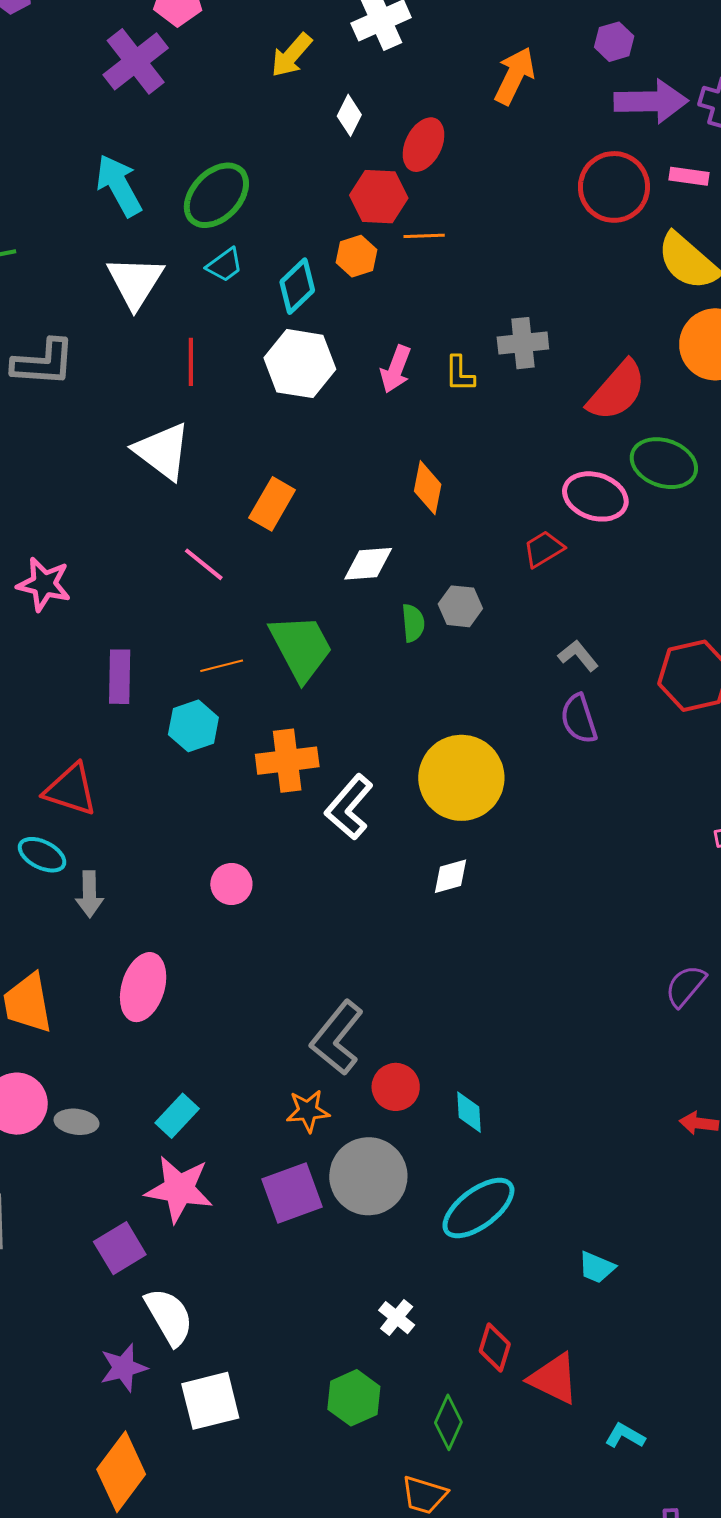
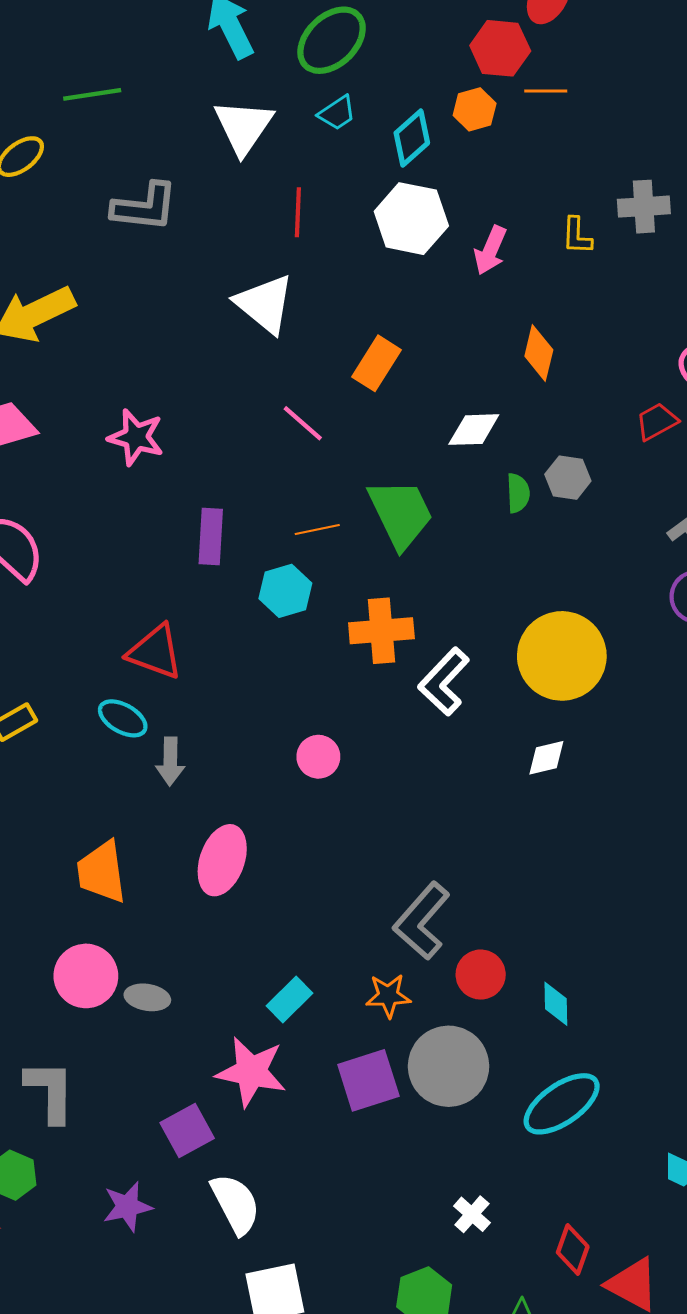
pink arrow: (396, 369) -> (490, 250), moved
cyan rectangle: (177, 1116) -> (289, 999), moved
purple star: (123, 1368) -> (127, 1207), moved

